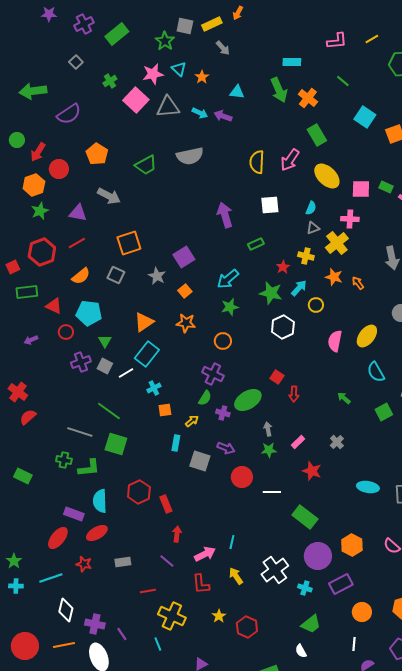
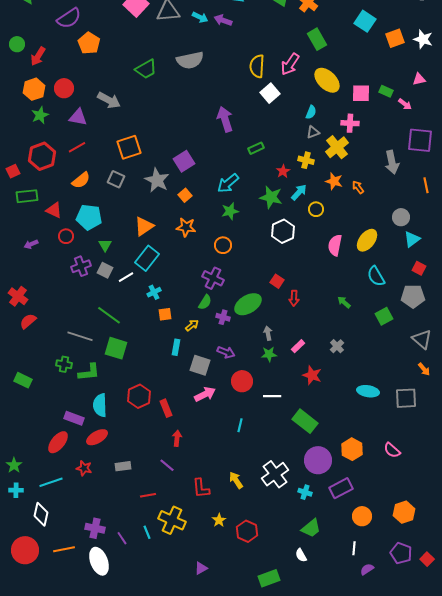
orange pentagon: (97, 154) -> (89, 43), moved
red circle: (59, 169) -> (64, 88), moved
white square: (270, 205) -> (270, 93), moved, turned -36
gray star: (157, 276) -> (157, 180), size x1.4
cyan line: (232, 542) -> (240, 425), moved
pink arrow: (205, 554) -> (205, 394), moved
white diamond: (66, 610) -> (41, 514), moved
cyan line: (158, 644) -> (147, 532), moved

